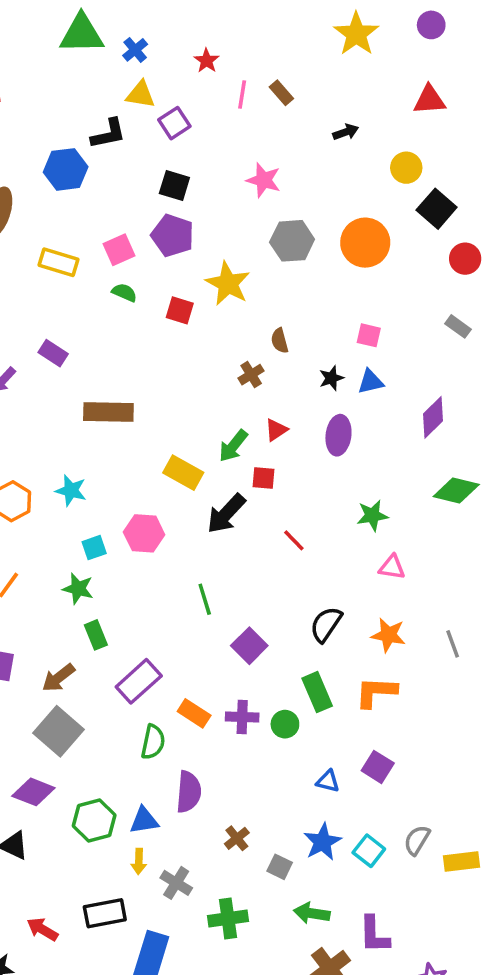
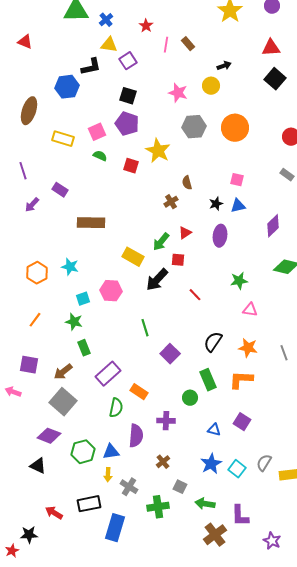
yellow circle: (406, 168) -> (211, 86), moved
black square: (437, 209) -> (275, 79), moved
purple cross: (242, 717) -> (166, 421), moved
gray square: (280, 867) -> (180, 487), moved

